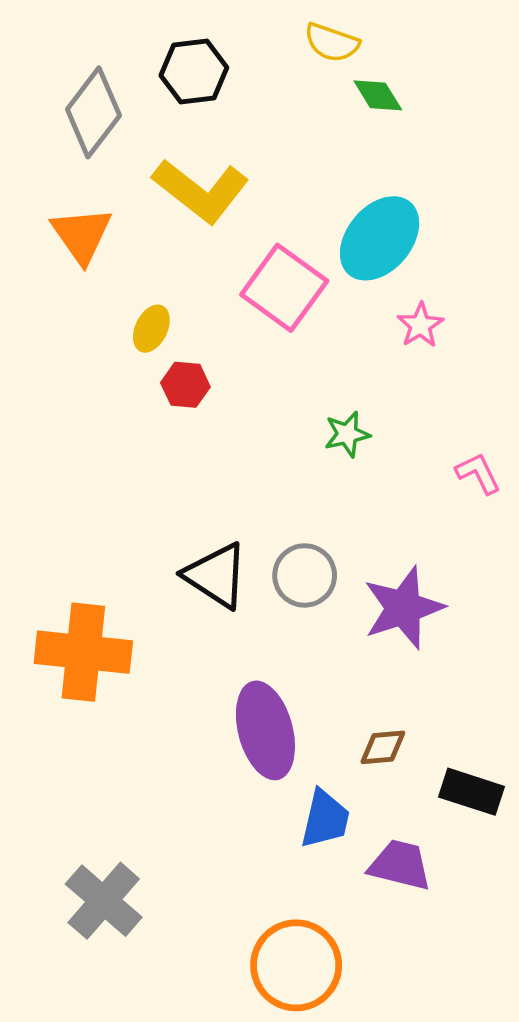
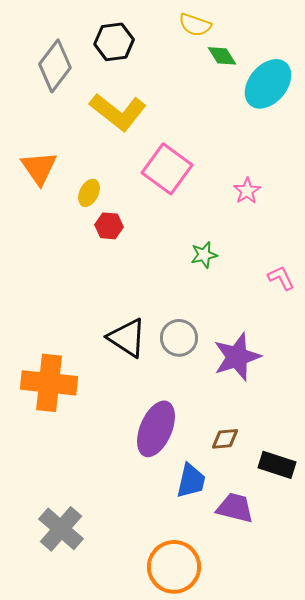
orange triangle: (82, 235) -> (39, 168), moved
cyan ellipse: (380, 238) -> (268, 84), moved
purple ellipse: (265, 730) -> (156, 429), turned 38

